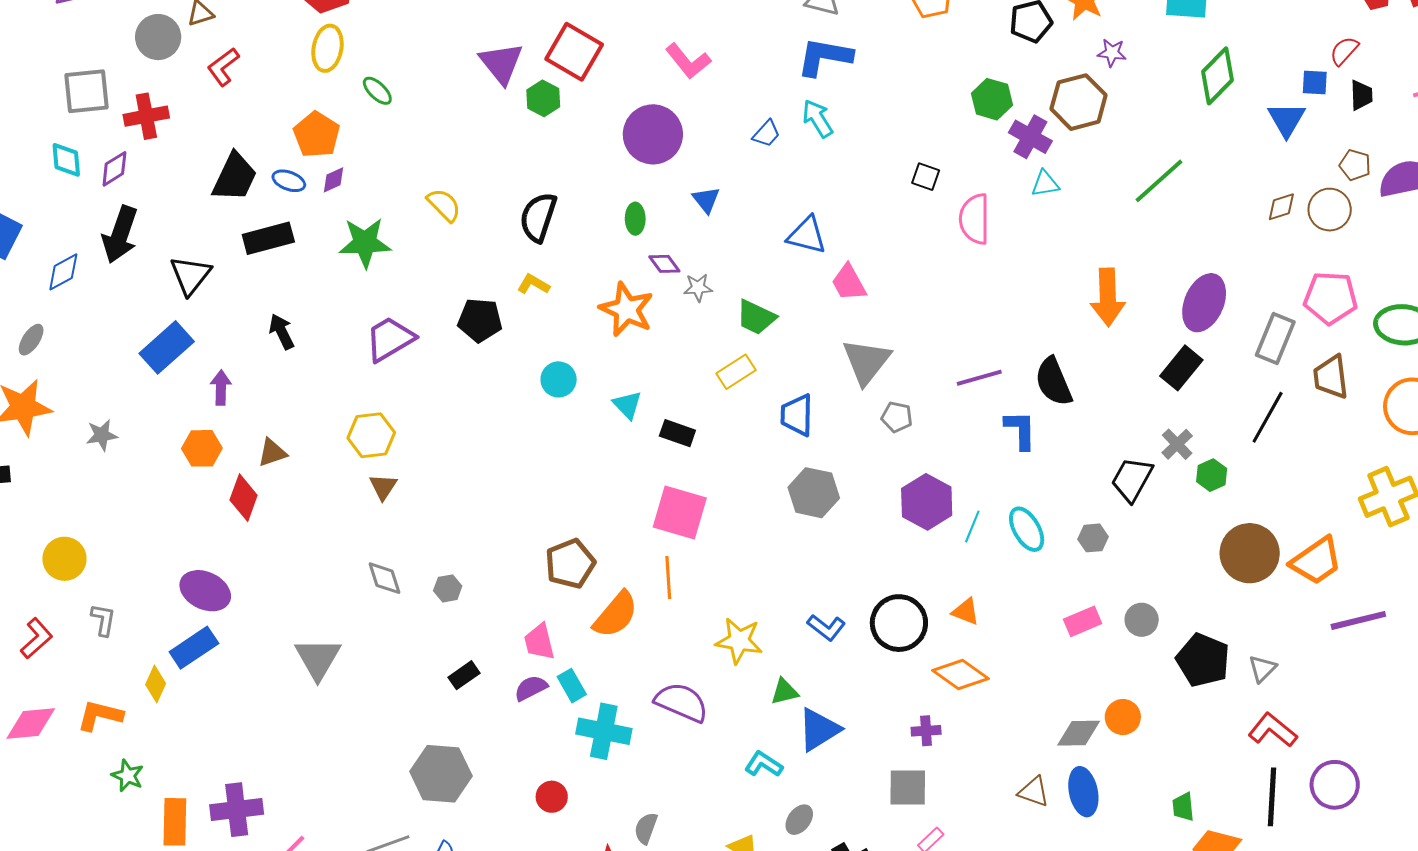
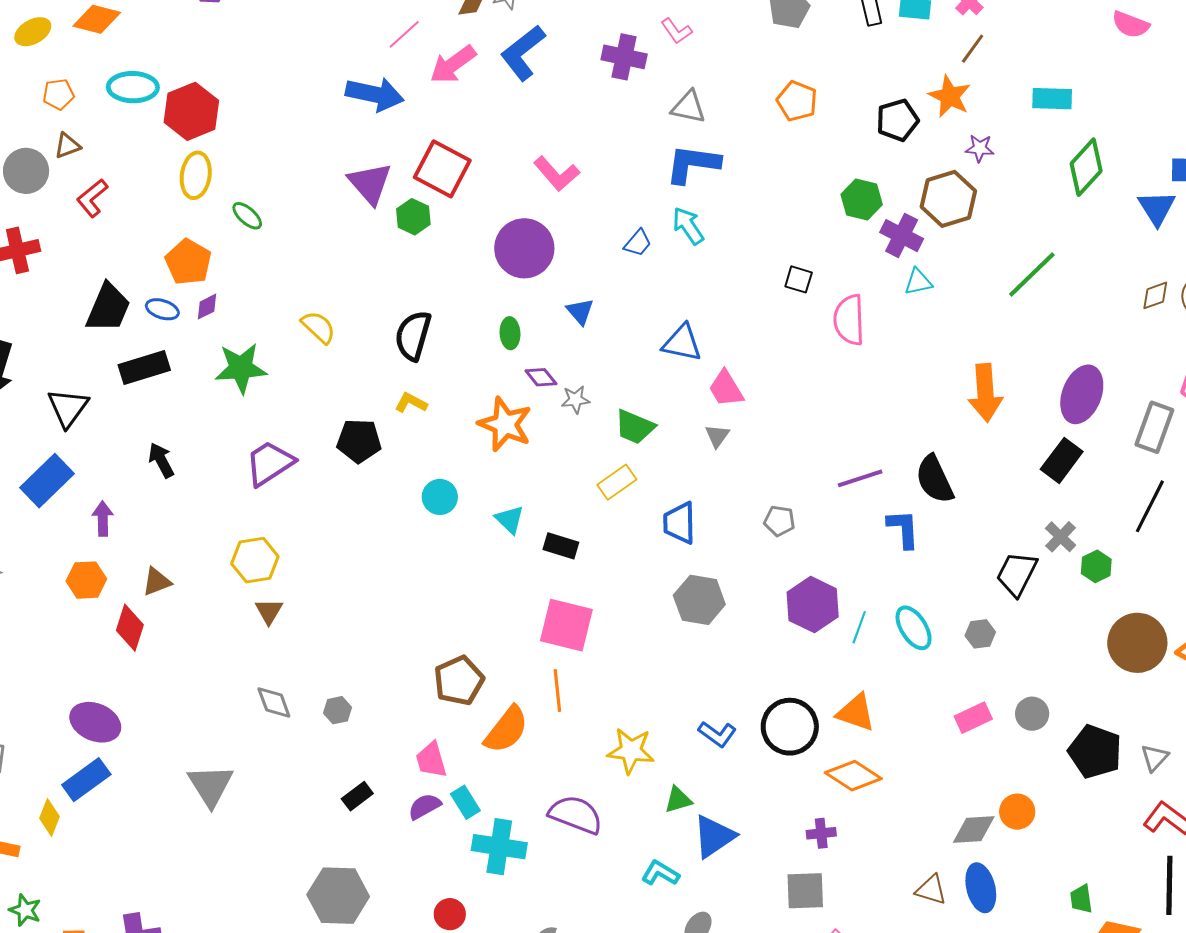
gray triangle: (866, 361) -> (717, 436), moved, size x0.5
orange triangle: (966, 612) -> (856, 713), size x1.4

